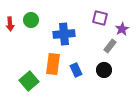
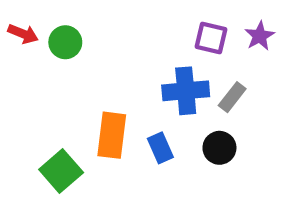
red arrow: (10, 24) -> (23, 34), moved, turned -64
purple star: (122, 29) -> (260, 36), moved
blue cross: (64, 34) -> (186, 91), moved

